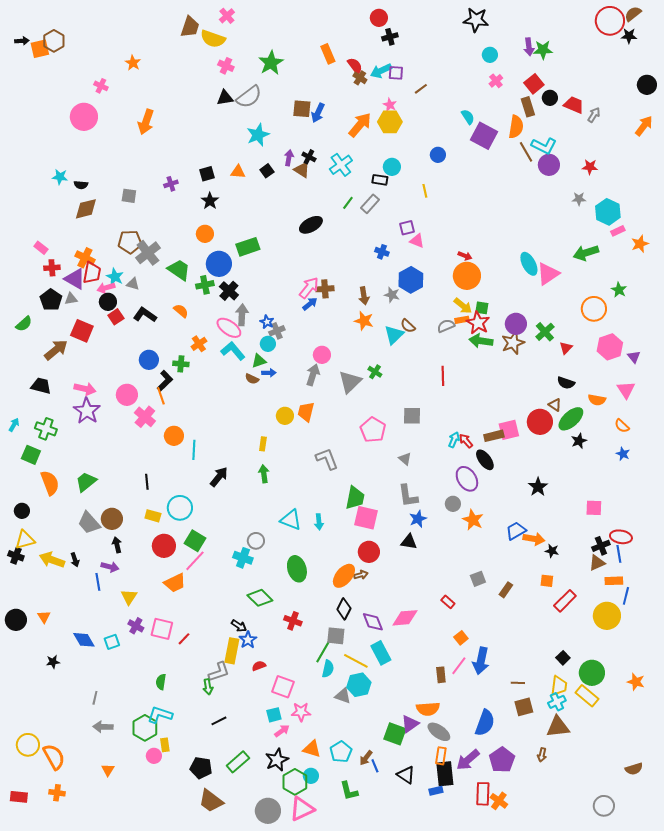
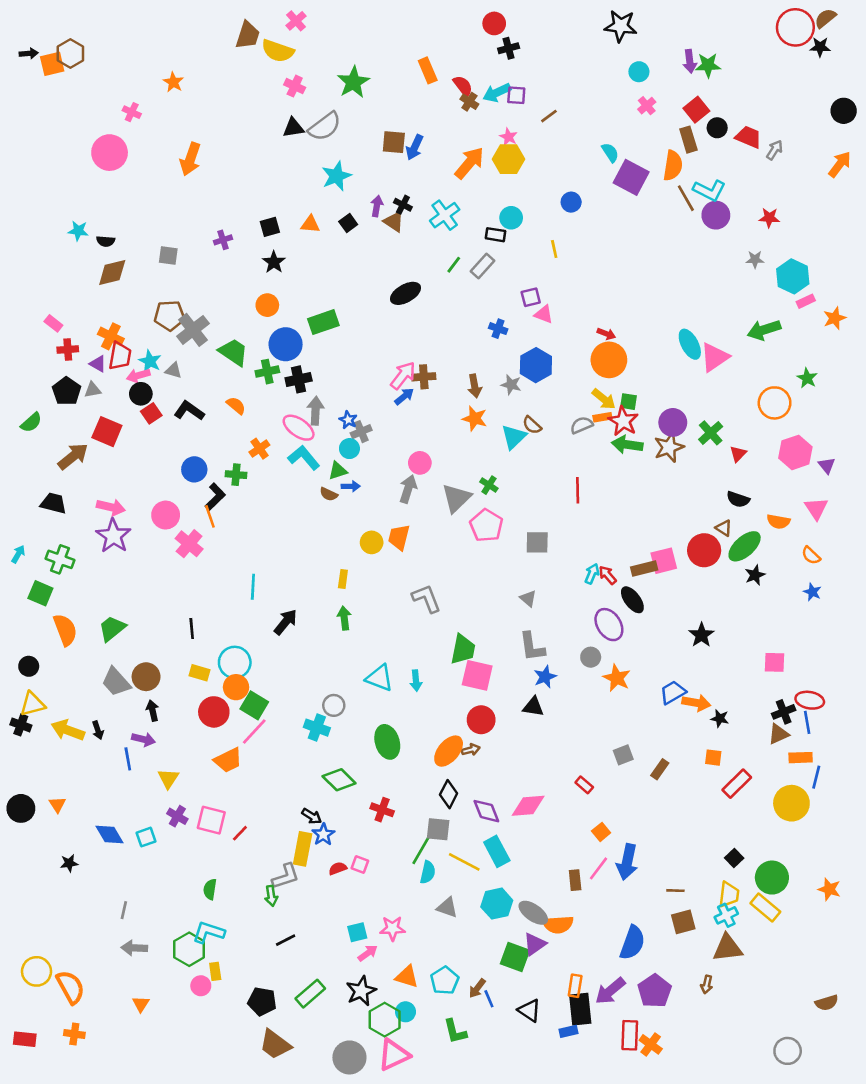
purple triangle: (75, 279) -> (98, 364), size x0.6
black cross: (229, 291) -> (299, 379), turned 36
pink pentagon: (373, 430) -> (486, 525), moved
orange circle: (174, 436) -> (236, 687), moved
cyan hexagon: (359, 685) -> (497, 904), moved
pink square: (283, 687) -> (360, 864), moved, size x0.6
gray ellipse: (439, 732) -> (533, 913), moved

